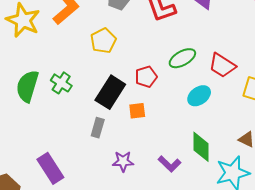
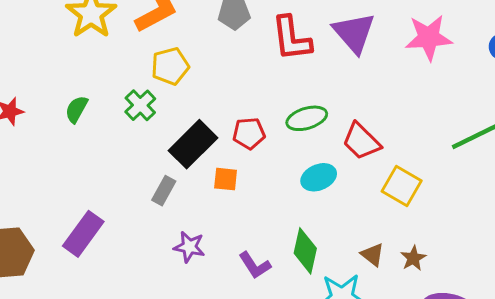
yellow pentagon: (103, 41) -> (170, 66), moved
green cross: (61, 83) -> (140, 105), moved
green semicircle: (27, 86) -> (76, 109), size x0.6
purple rectangle: (50, 168) -> (83, 234), turned 56

